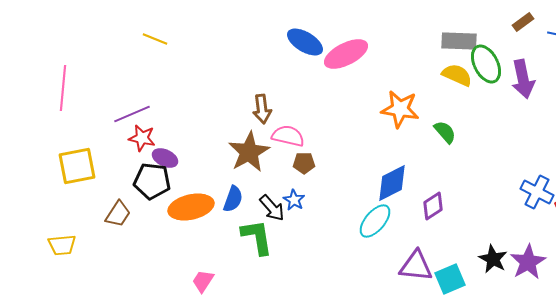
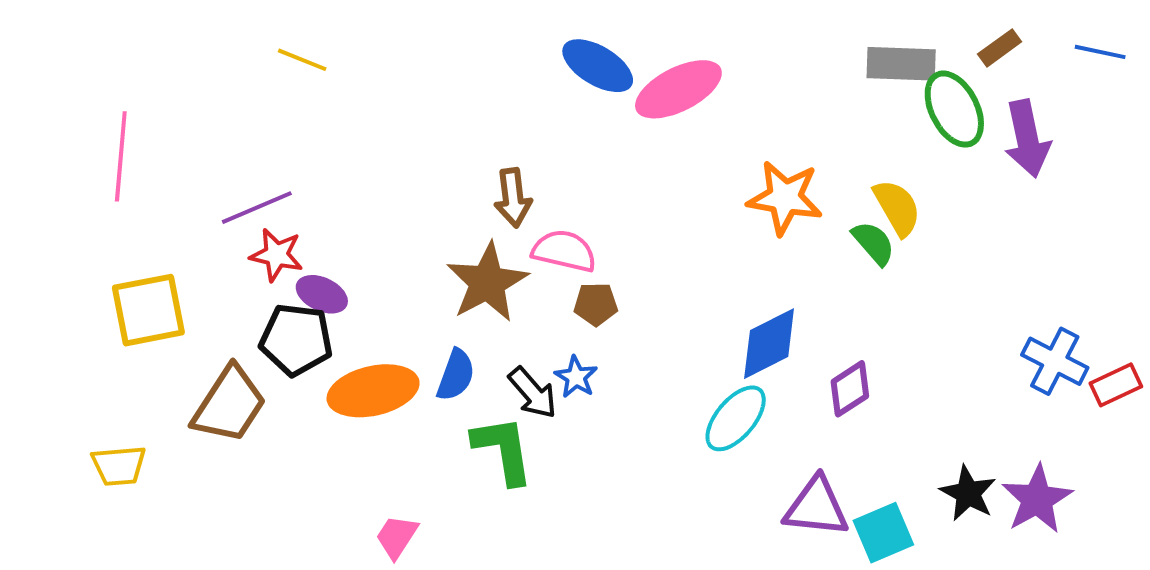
brown rectangle: (523, 22) -> (1000, 48), moved
yellow semicircle: (457, 75) -> (897, 208), moved, turned 36
brown trapezoid: (118, 214) -> (229, 405), size x1.5

